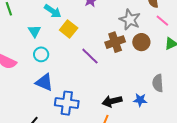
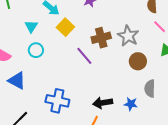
gray star: (130, 20) -> (128, 36), moved
brown cross: (115, 42) -> (101, 38), moved
brown circle: (141, 42) -> (138, 61), moved
blue triangle: (44, 82) -> (17, 81), moved

